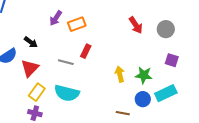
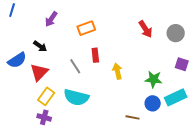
purple arrow: (56, 18) -> (51, 19), moved
red rectangle: (86, 51) -> (95, 55), turned -32
gray line: (66, 62) -> (75, 66), turned 42
yellow arrow: (120, 74) -> (117, 71), moved

